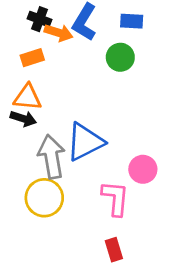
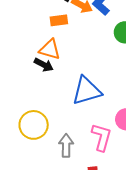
gray arrow: (51, 157) -> (66, 146), moved, size x0.7
yellow circle: (44, 198) -> (34, 125), moved

